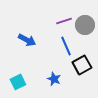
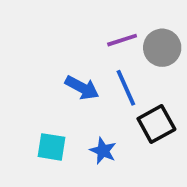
blue arrow: (27, 40) -> (82, 88), moved
cyan square: (18, 82) -> (52, 147), moved, turned 35

